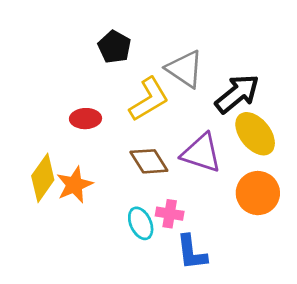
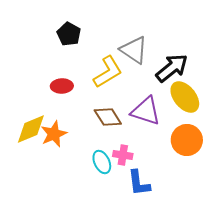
black pentagon: (114, 47) -> (69, 34), moved
yellow diamond: (43, 178) -> (31, 129), turned 32

